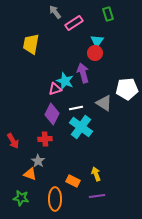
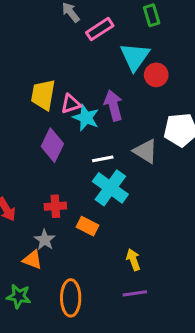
cyan triangle: (97, 41) -> (135, 57), size x1.5
yellow trapezoid: (31, 44) -> (43, 95), moved
red circle: (95, 53) -> (156, 75), moved
pink triangle: (55, 89) -> (71, 104), moved
purple diamond: (52, 114) -> (52, 145), moved
orange rectangle: (73, 181) -> (87, 226), moved

